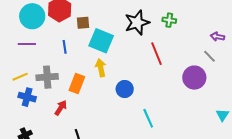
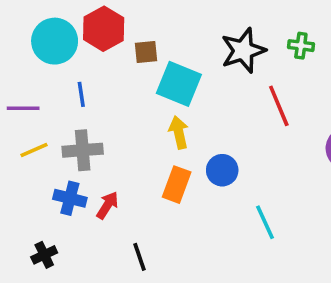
purple line: (27, 44) -> (23, 108), moved
blue line: (65, 47) -> (81, 94), moved
orange rectangle: (77, 84) -> (177, 185), moved
blue cross: (27, 97) -> (70, 198), moved

